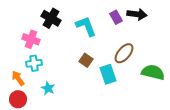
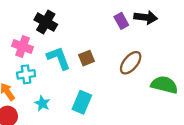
cyan L-shape: (86, 26) -> (59, 58), moved
brown square: (86, 60) -> (86, 58), moved, turned 32
cyan rectangle: (108, 74) -> (82, 102), moved, turned 42

